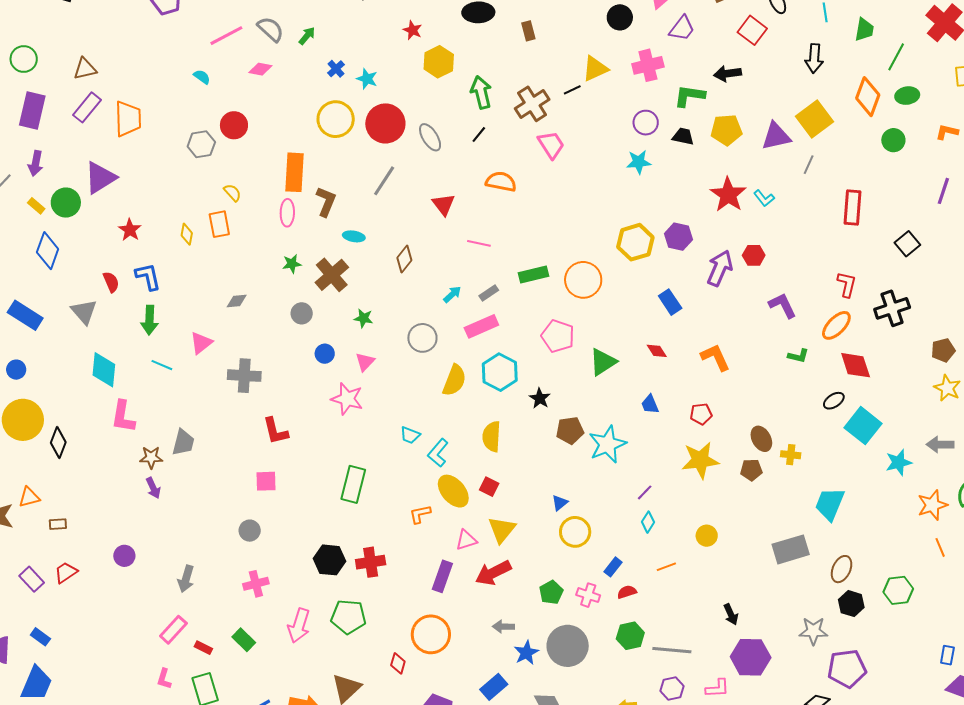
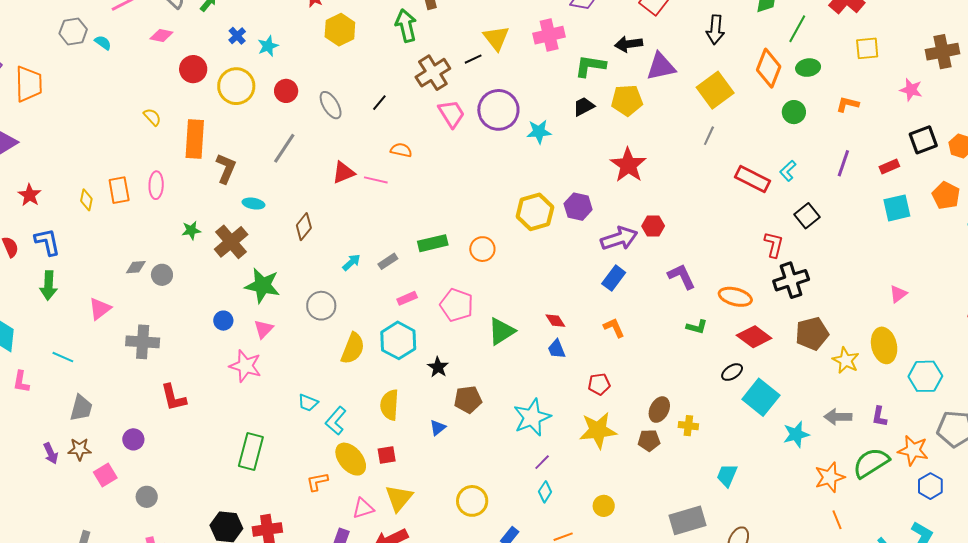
yellow triangle: (595, 69) -> (496, 38), turned -44
cyan star: (367, 79) -> (268, 46), turned 30
green arrow: (481, 92) -> (406, 26), moved
red circle: (385, 123) -> (286, 91), size x0.6
purple circle: (646, 123) -> (498, 110), moved, size x1.6
red circle: (234, 125) -> (193, 69), moved
black trapezoid: (683, 136) -> (584, 106), turned -40
purple triangle: (776, 136) -> (661, 67), moved
gray hexagon: (201, 144) -> (73, 31), moved
orange semicircle: (501, 182) -> (401, 150), size x0.7
yellow semicircle: (232, 193) -> (152, 117), moved
cyan L-shape: (764, 198) -> (788, 171), moved, turned 85
red triangle: (444, 205) -> (344, 172), turned 45
red rectangle: (853, 208) -> (752, 179), turned -68
pink ellipse: (287, 213) -> (156, 185), moved
pink line: (479, 243) -> (376, 180), moved
purple arrow: (720, 268) -> (619, 238), turned 48
orange circle: (583, 280) -> (482, 249), size x0.7
red L-shape: (847, 284) -> (774, 245), moved
blue rectangle: (670, 302) -> (614, 278), moved, turned 70
gray circle: (302, 313) -> (162, 275), moved
green star: (364, 318) -> (262, 286), size x1.8
orange ellipse: (836, 325) -> (735, 297), turned 60
pink rectangle: (481, 326) -> (407, 298), moved, size x0.6
brown pentagon: (943, 350) -> (812, 334), moved, size x1.4
orange L-shape: (715, 357) -> (614, 328), size x0.7
cyan line: (162, 365) -> (63, 357), moved
red diamond: (856, 365) -> (754, 337), turned -36
blue trapezoid: (650, 404) -> (557, 349), moved
pink L-shape: (123, 417) -> (21, 382), size x0.7
brown ellipse: (761, 439) -> (659, 410), turned 55
cyan star: (607, 444) -> (532, 417), moved
brown star: (151, 457) -> (80, 449), moved
pink square: (266, 481) -> (105, 475), moved, turned -30
red square: (489, 487) -> (387, 455), turned -36
blue triangle: (560, 503) -> (438, 428), moved
cyan trapezoid: (830, 504) -> (727, 475), size x0.7
purple circle: (124, 556) -> (133, 439), moved

